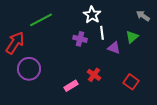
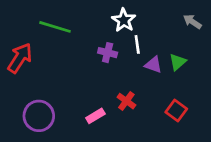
green line: (41, 20) -> (55, 27), turned 45
green triangle: (132, 37) -> (178, 62), moved
purple circle: (29, 69) -> (39, 116), moved

